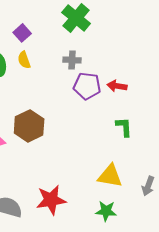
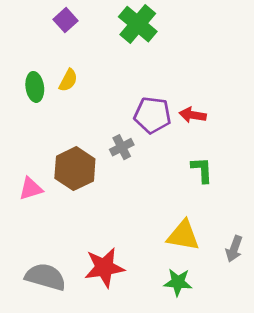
purple square: (22, 33) -> (66, 20), moved
yellow semicircle: (24, 60) -> (68, 80), turned -132
gray cross: (72, 60) -> (122, 147), moved, turned -30

